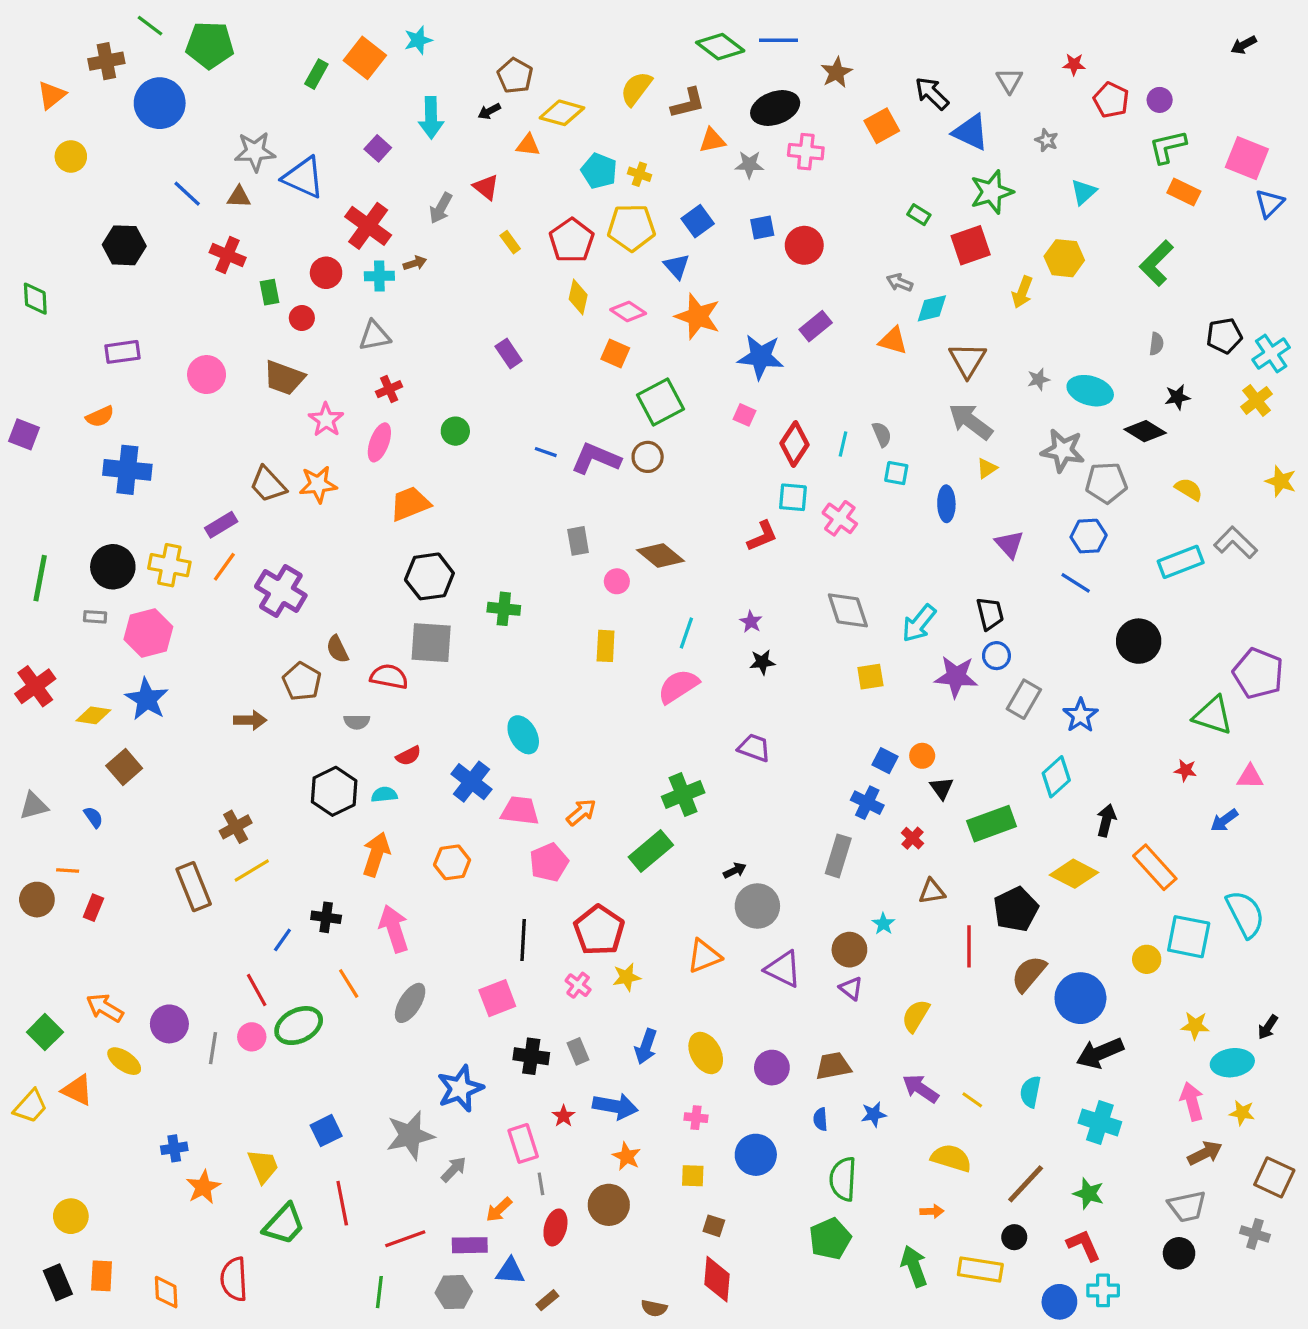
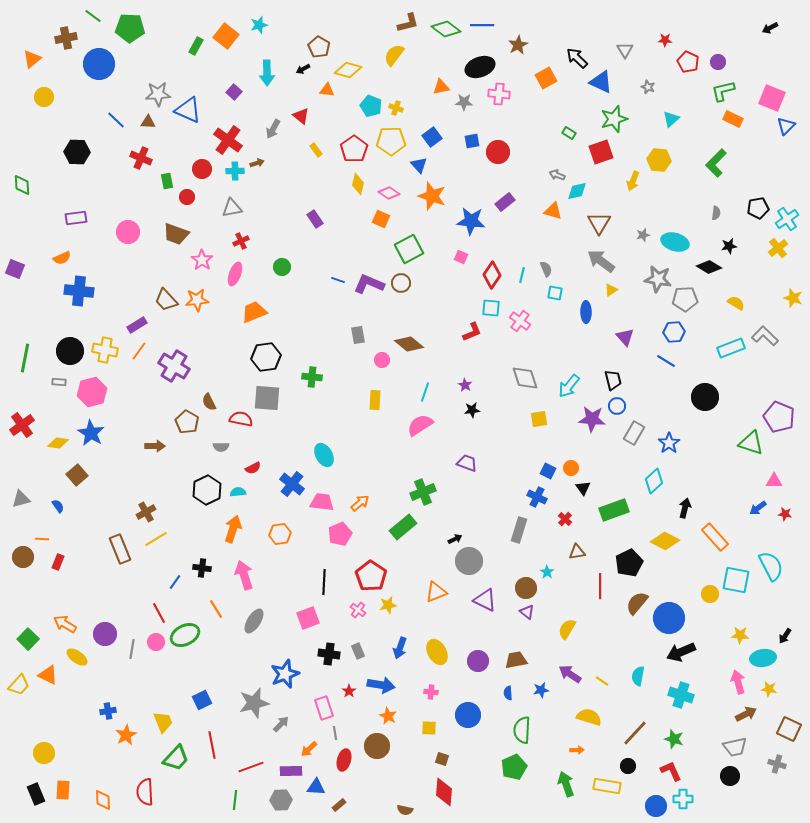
brown L-shape: (688, 103) -> (408, 23), moved
red star: (1185, 770) -> (785, 514), moved

